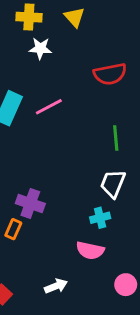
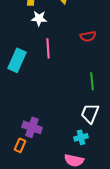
red semicircle: (110, 74) -> (88, 36), size x0.7
pink line: (49, 107) -> (48, 48), moved, turned -66

